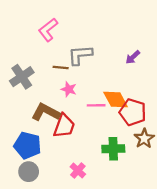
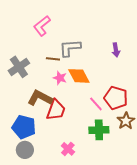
purple arrow: (133, 57) -> (116, 50), turned -56
orange diamond: (116, 100) -> (79, 76), moved
pink line: (96, 105) -> (96, 104), moved, turned 49

